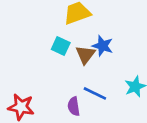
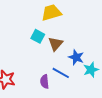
blue star: (103, 46) -> (76, 57), moved

